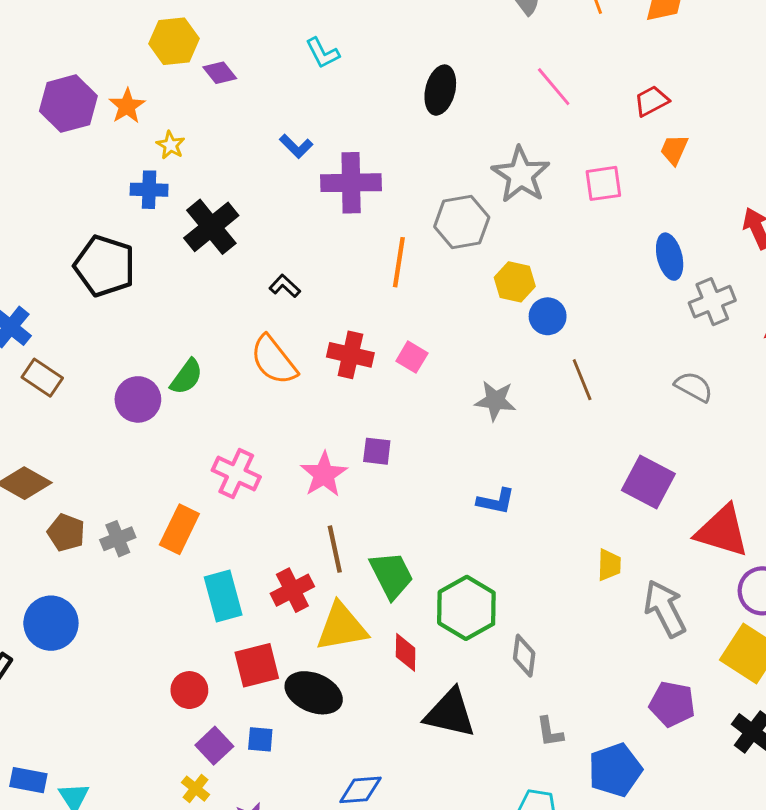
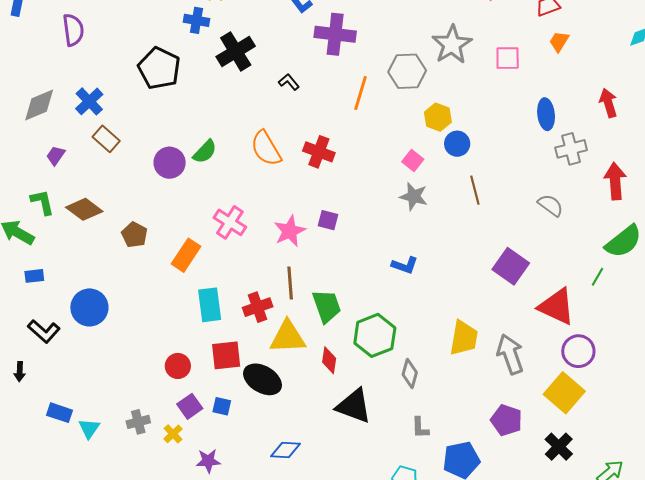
black L-shape: (285, 286) -> (289, 82), moved
pink square: (412, 357) -> (413, 160), moved
brown pentagon: (66, 533) -> (134, 235), moved
gray cross: (118, 539) -> (138, 422), moved
yellow trapezoid: (609, 565) -> (464, 338), moved, size x1.6

